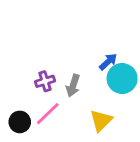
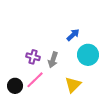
blue arrow: (108, 62) -> (73, 35), moved
purple cross: (45, 81) -> (33, 57), turned 32

